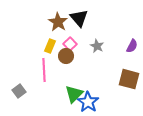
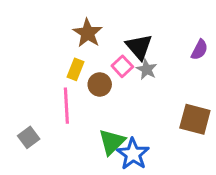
black triangle: (79, 18) -> (139, 47), moved
pink square: (70, 44) -> (122, 66), moved
purple semicircle: (132, 46) -> (199, 50), moved

